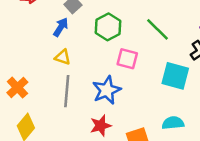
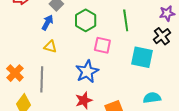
green line: (157, 29) -> (126, 20), turned 40
gray line: (67, 91) -> (42, 79), moved
cyan semicircle: (173, 123) -> (152, 98), moved

